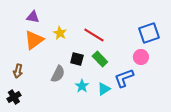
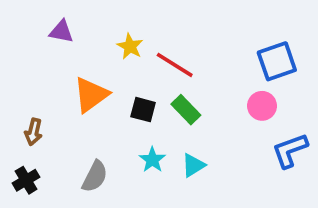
yellow star: (60, 33) -> (130, 46), moved
orange triangle: (34, 40) -> (91, 95), moved
gray semicircle: (58, 74) -> (95, 176), moved
blue L-shape: (124, 78) -> (290, 150), moved

